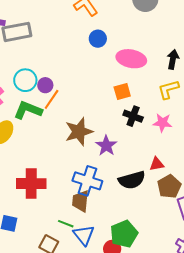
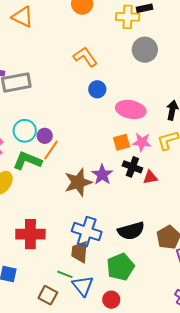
pink star: (162, 123) -> (142, 142), moved
purple star: (106, 146) -> (102, 175), moved
red triangle: (157, 164) -> (150, 177), moved
green pentagon: (124, 234) -> (120, 267), moved

